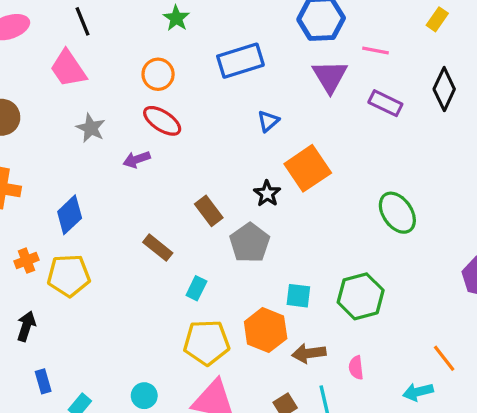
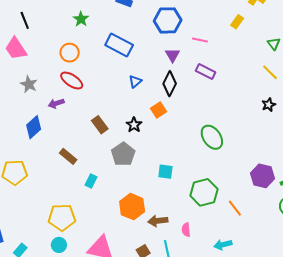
blue rectangle: (240, 61) -> (119, 45), turned 44
purple triangle: (330, 76) -> (172, 55), size x0.7
black diamond: (444, 89) -> (170, 84), moved
orange square: (308, 168) -> (159, 110), size x0.6
brown rectangle: (209, 211) -> (100, 125), moved
blue diamond: (70, 215) -> (34, 127), moved
cyan square: (298, 296) -> (165, 172), moved
green hexagon: (361, 296) -> (204, 192), moved
yellow pentagon: (207, 342) -> (62, 217), moved
orange line: (444, 358) -> (235, 208), moved

